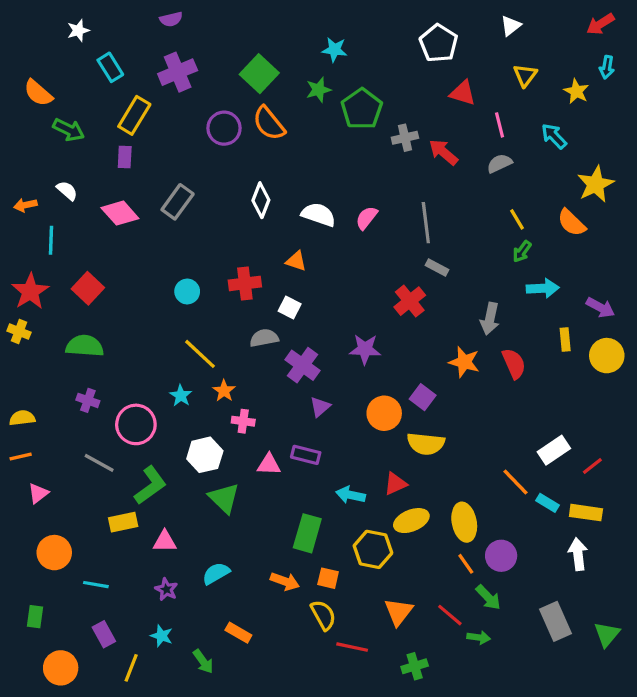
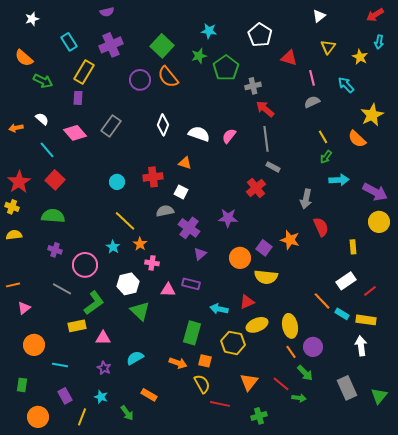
white star: (78, 30) -> (32, 19), moved
white pentagon: (439, 43) -> (260, 35), moved
red arrow: (443, 152) -> (265, 109), moved
cyan line: (51, 240) -> (47, 150), moved, turned -42
purple arrow: (600, 308) -> (375, 192), size x1.4
yellow rectangle: (565, 340) -> (353, 247), moved
orange star: (464, 362) -> (290, 240), moved
yellow semicircle: (22, 418) -> (14, 235), moved

